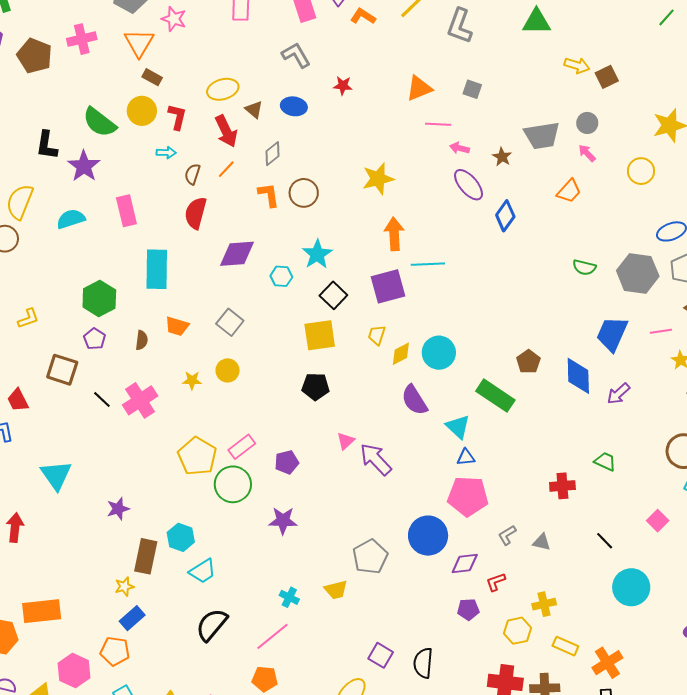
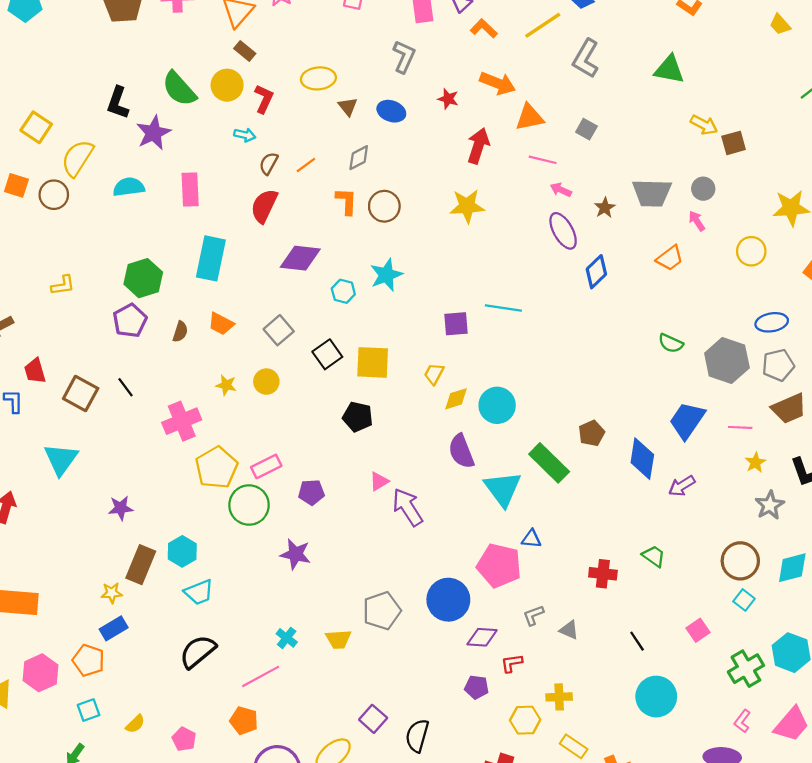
gray L-shape: (296, 55) -> (404, 57), turned 44
red arrow: (226, 131) -> (478, 146), moved, turned -148
orange arrow: (394, 234) -> (498, 83), moved, turned 104
purple square: (388, 286) -> (456, 324), size x0.7
black square: (333, 295) -> (327, 354), moved
purple pentagon: (95, 339) -> (130, 321), size x1.4
brown square: (62, 370) -> (81, 393), moved
pink cross: (140, 400) -> (182, 421), moved
cyan triangle: (458, 427) -> (503, 489), size x1.4
blue triangle: (466, 457) -> (531, 539), moved

